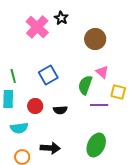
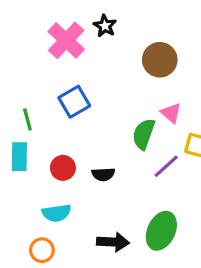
blue square: (48, 75) -> (74, 102), moved
purple line: (99, 105) -> (166, 166), turned -42
cyan semicircle: (19, 128) -> (56, 213), moved
black arrow: (50, 148) -> (113, 242), moved

